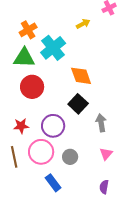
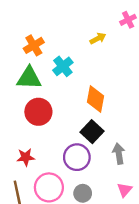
cyan cross: (53, 48) -> (63, 66), size x0.7
orange diamond: (81, 76) -> (95, 99), turned 30
purple circle: (53, 126) -> (77, 157), moved

